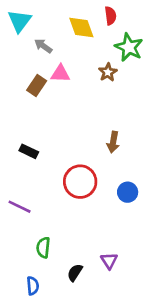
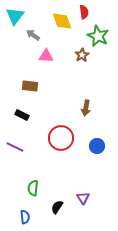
brown rectangle: (37, 85) -> (30, 86), moved, turned 63
purple line: (20, 207) -> (15, 147), moved

